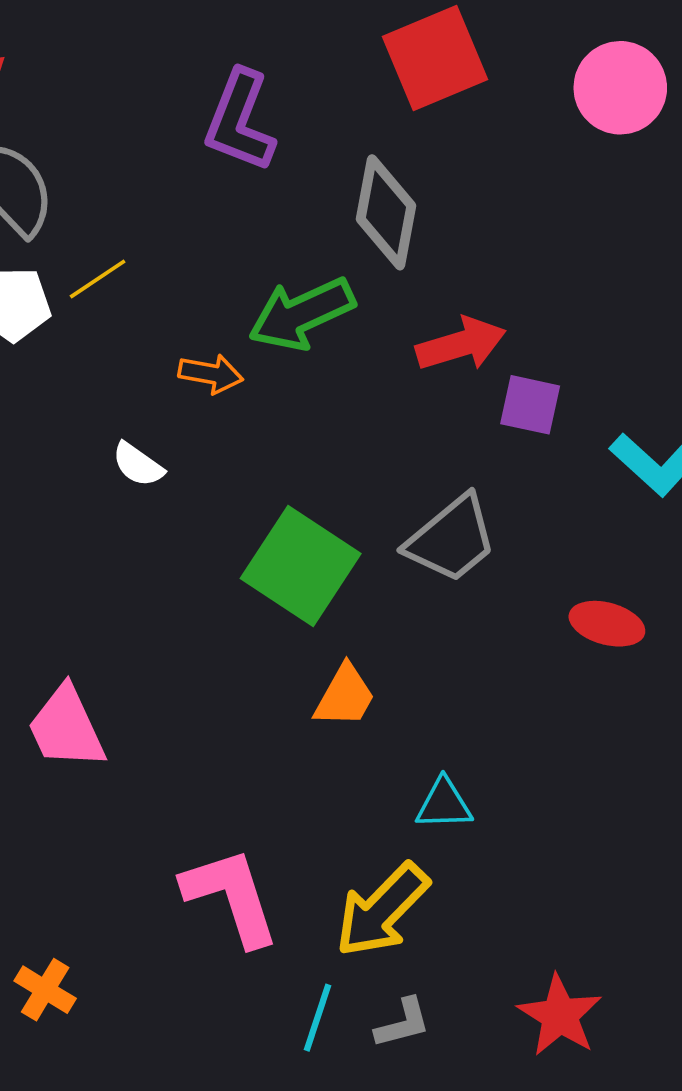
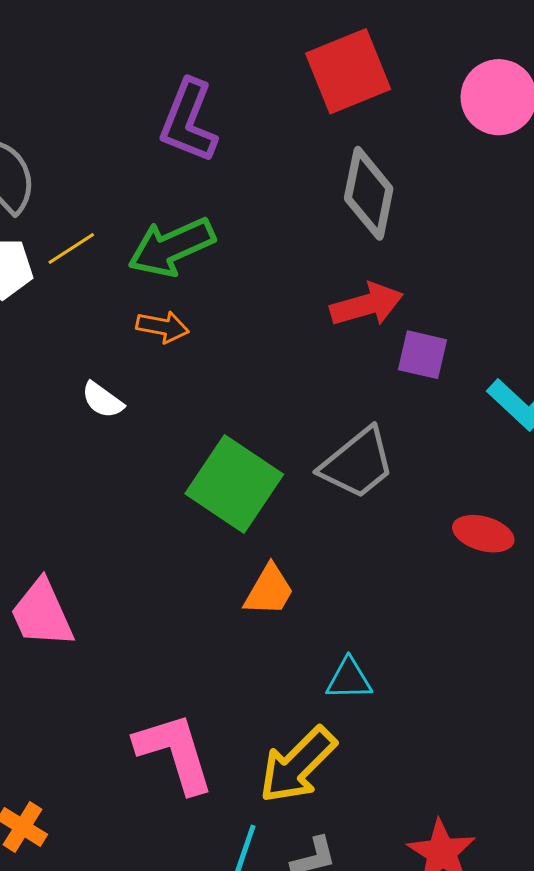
gray diamond: (386, 212) -> (369, 193), moved
green arrow: (302, 314) -> (171, 247), moved

